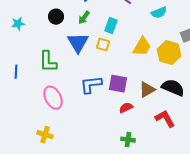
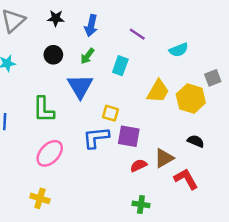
yellow square: (103, 45) -> (111, 113), moved
black semicircle: (173, 88) -> (196, 141), size x0.6
brown triangle: (147, 90) -> (164, 158), moved
pink ellipse: (53, 98) -> (50, 153), turned 70

